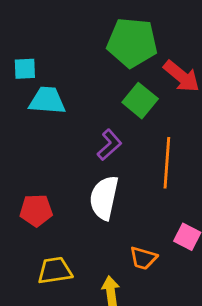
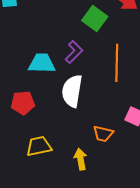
cyan trapezoid: (47, 100) -> (42, 63), moved

